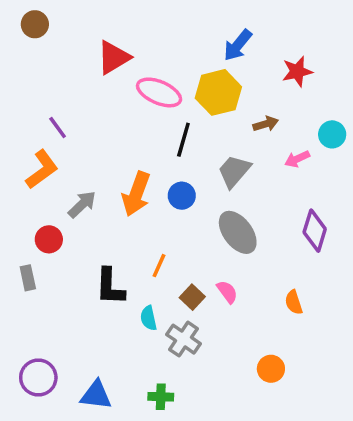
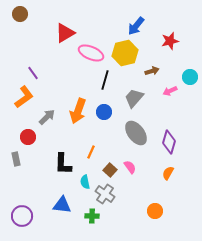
purple diamond: (315, 231) -> (169, 142), moved
orange semicircle: (294, 302) -> (168, 173), turned 48
blue triangle: (96, 395) -> (62, 205), moved
green cross: (161, 397) -> (92, 216), moved

